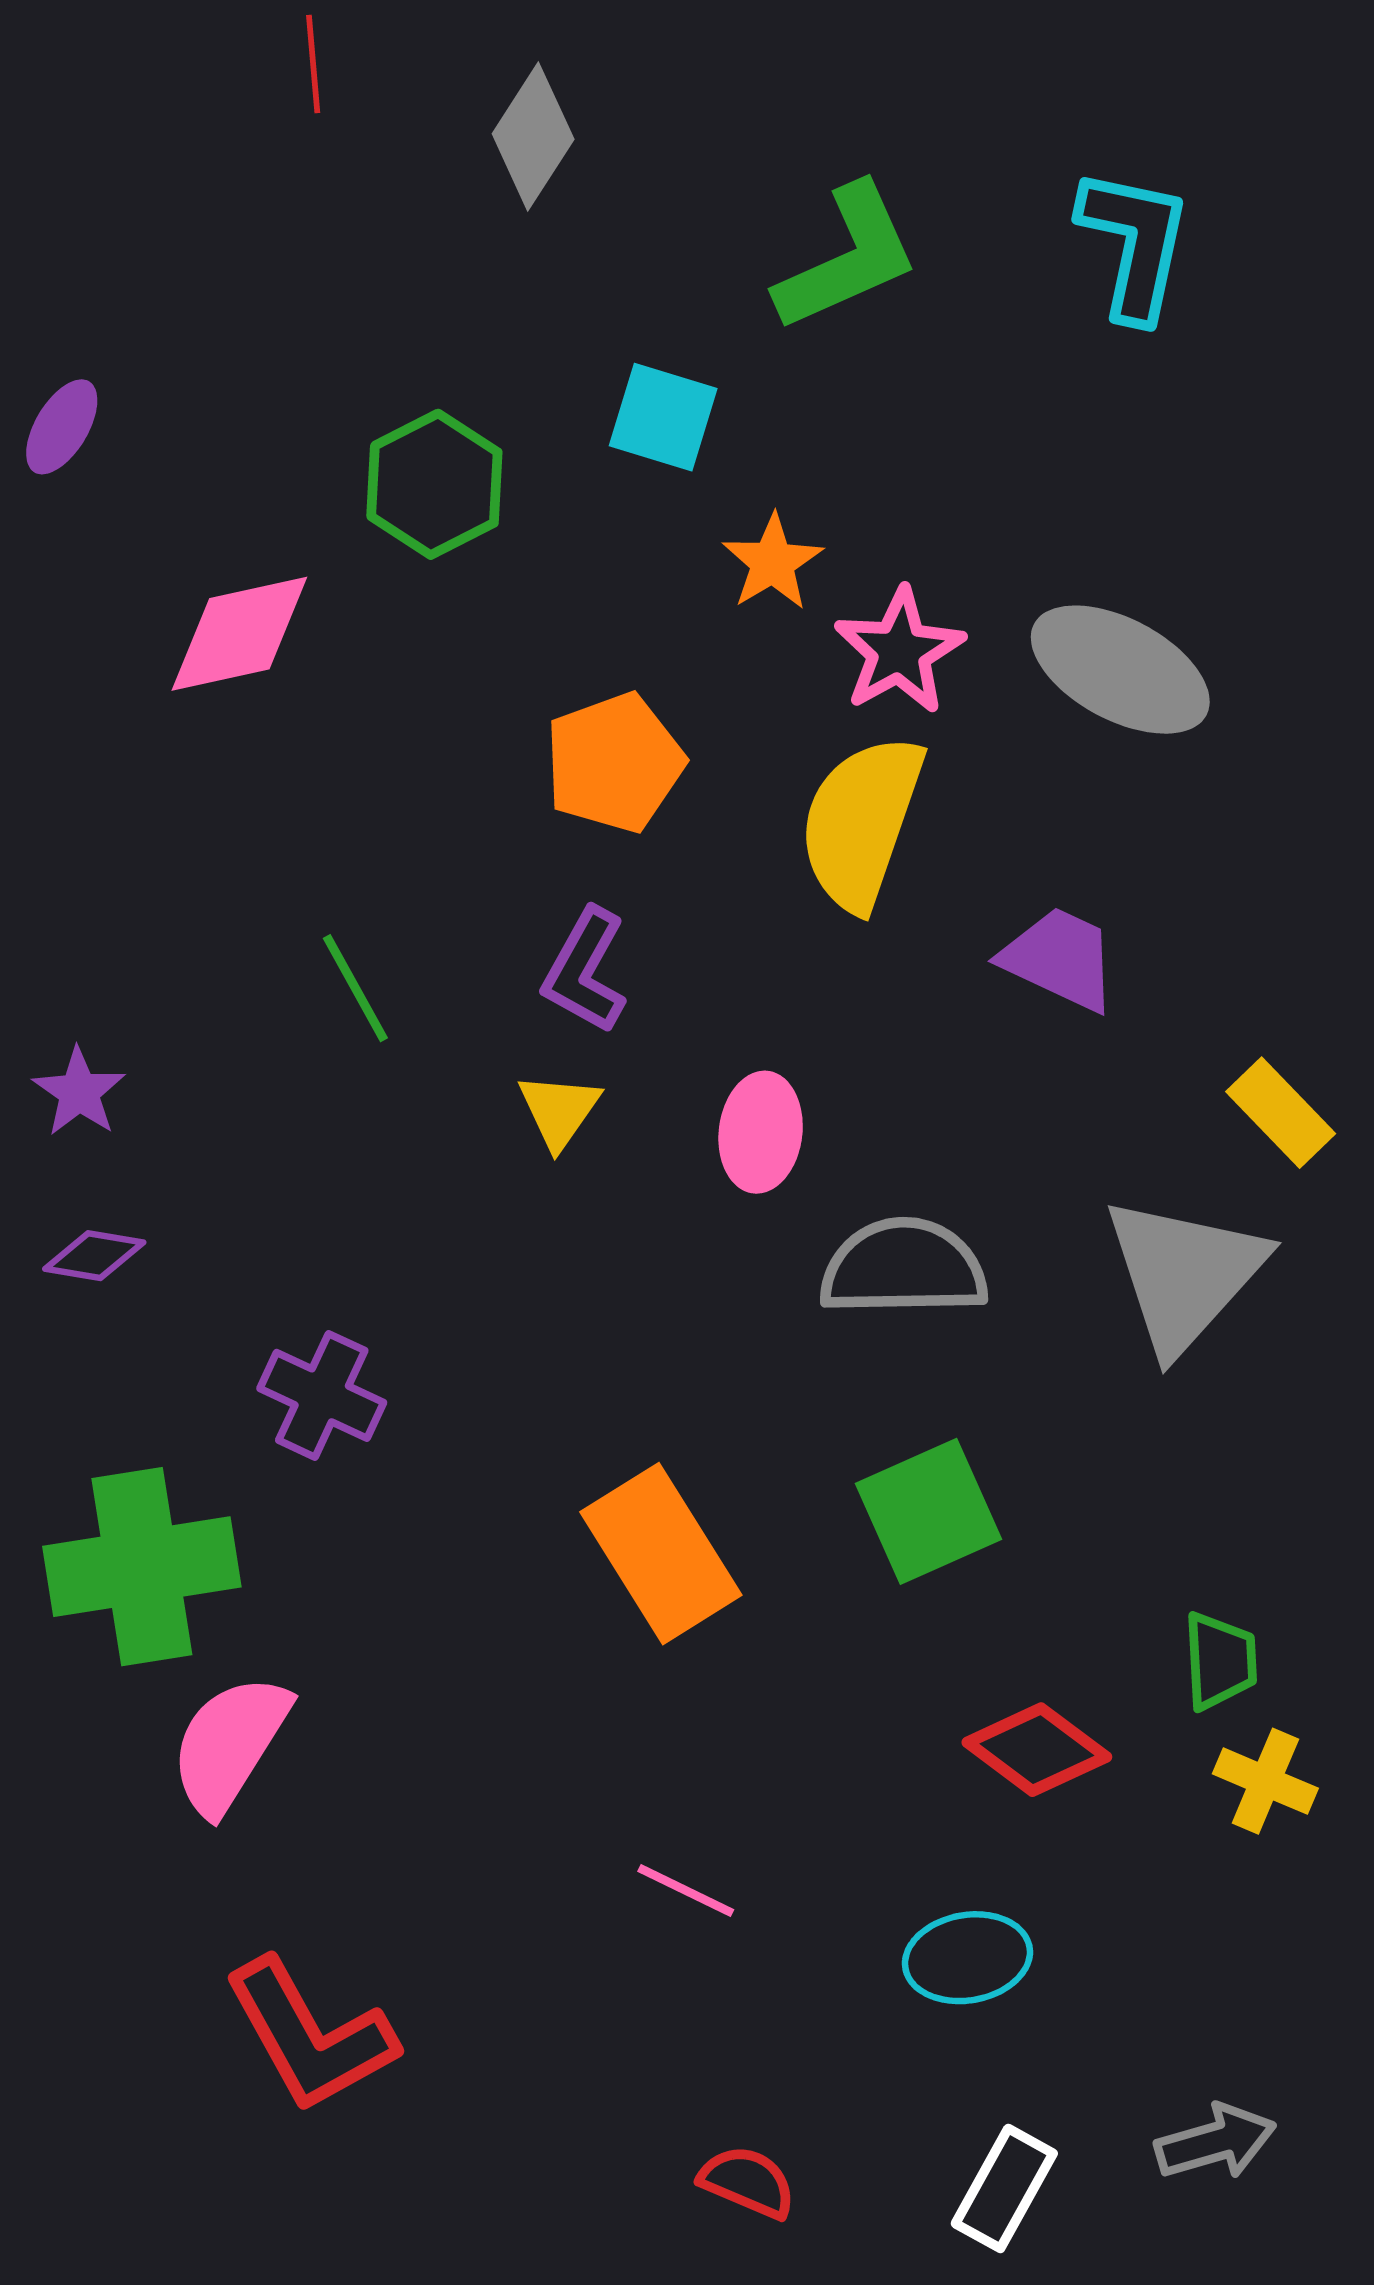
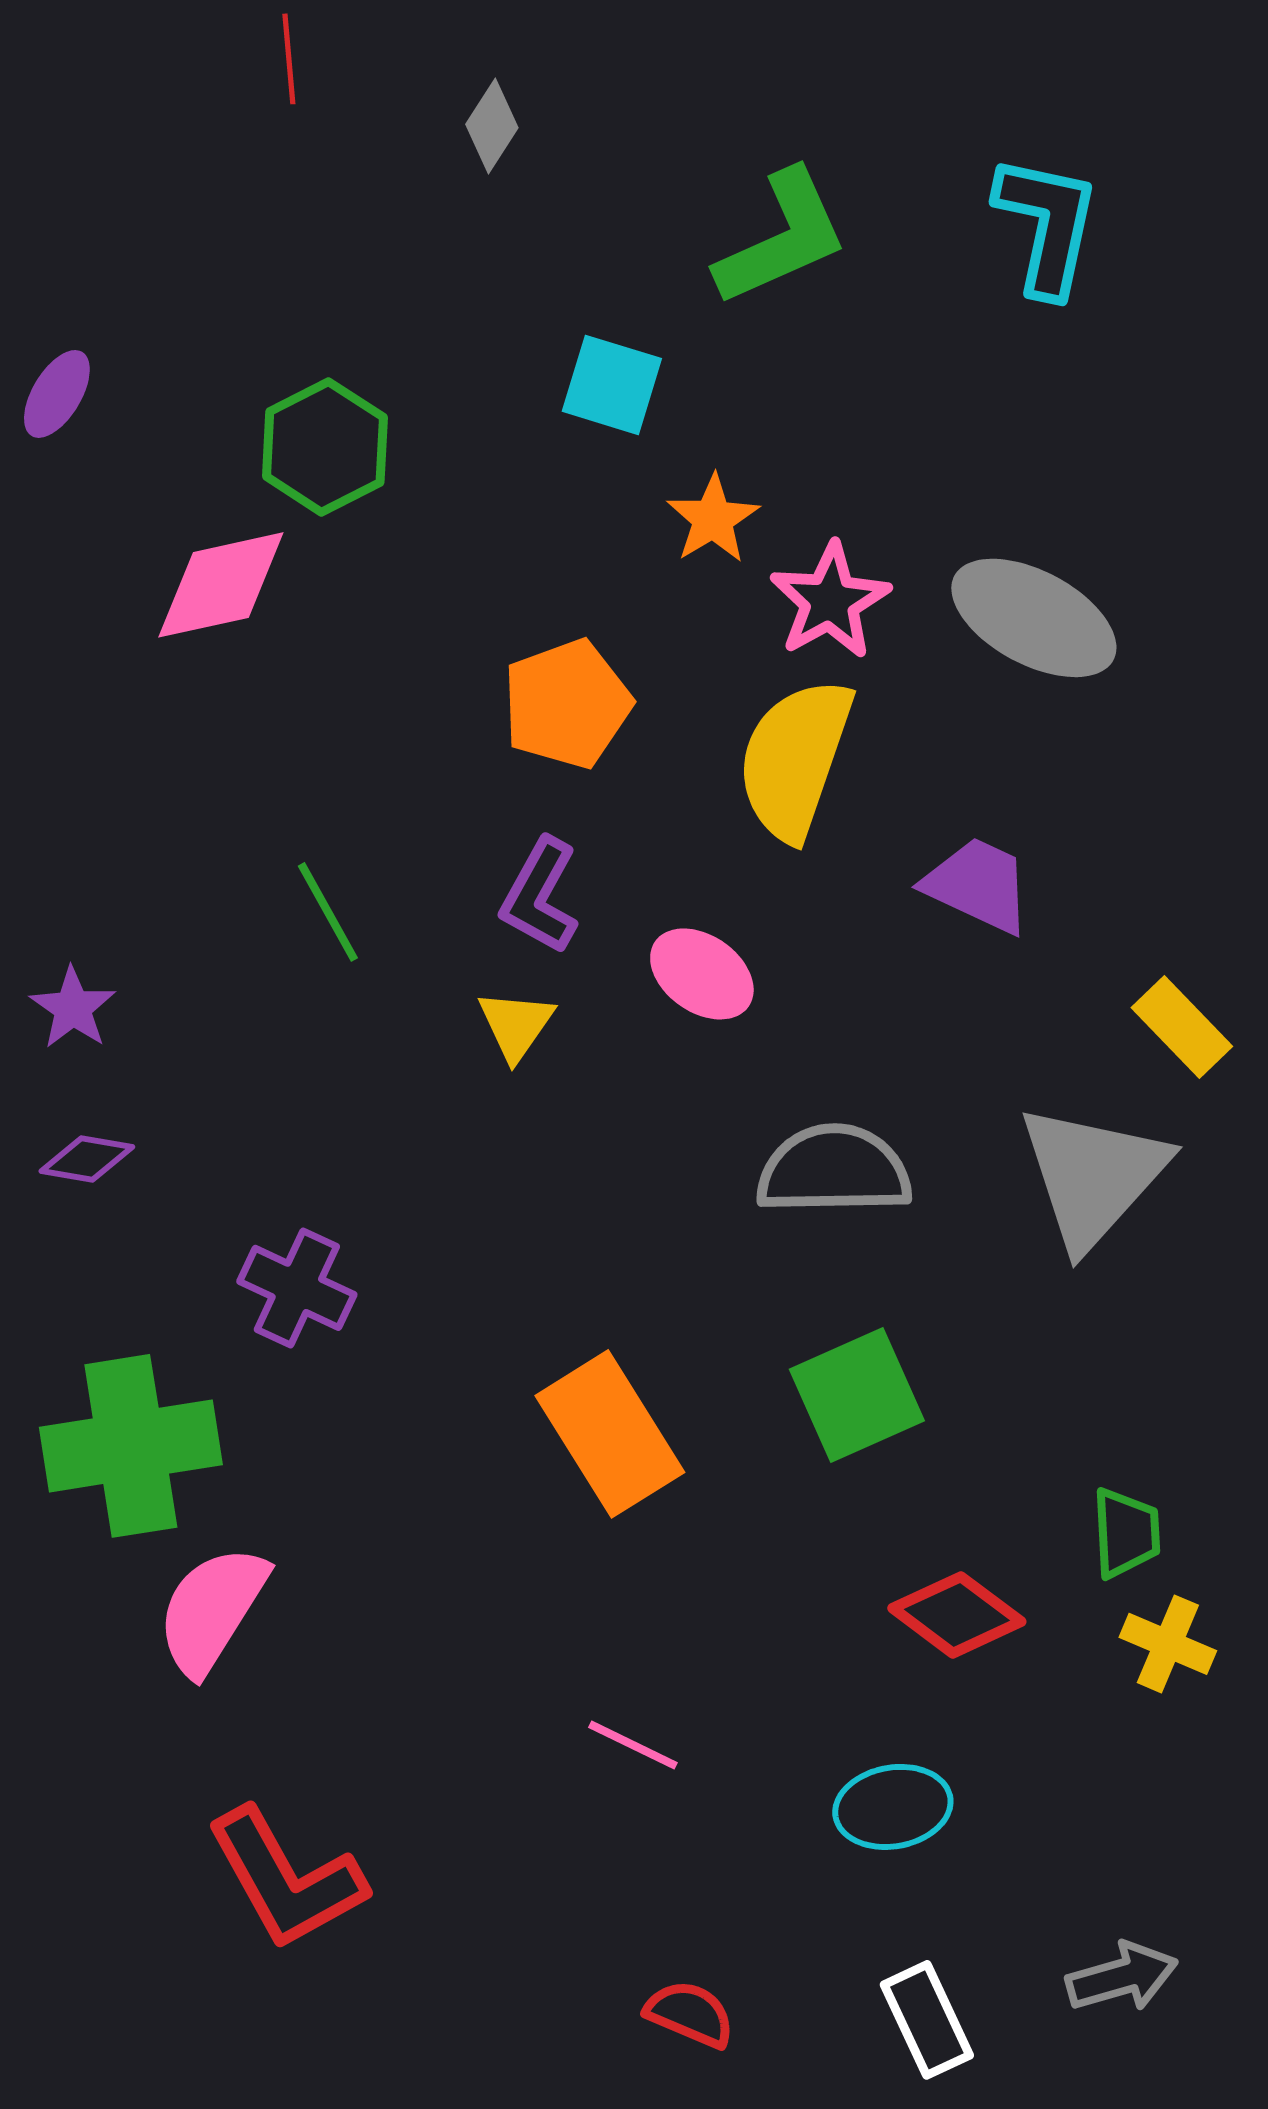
gray diamond: (533, 137) -> (492, 126), size x0.7
green hexagon: (434, 484) -> (325, 447), moved
pink ellipse: (761, 1132) -> (702, 974), moved, turned -62
white rectangle: (1004, 2188) -> (927, 2020), turned -54

